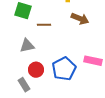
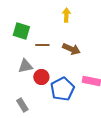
brown arrow: (80, 19) -> (71, 49), moved
red circle: (36, 70) -> (41, 77), moved

